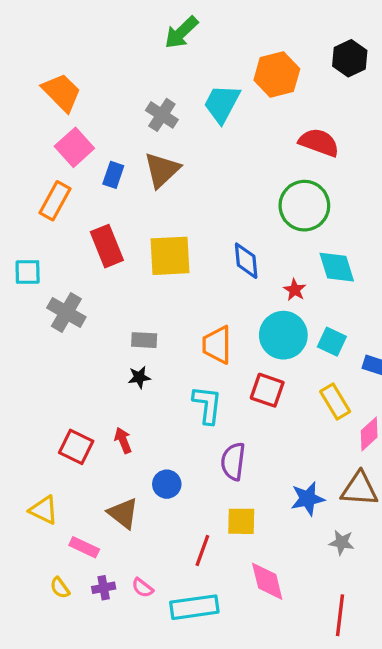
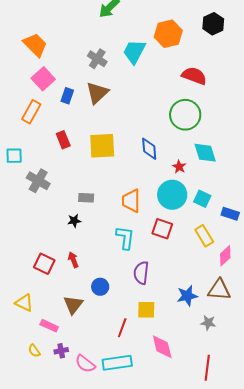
red rectangle: (107, 246) -> (63, 140), size x0.7
black star: (139, 377) -> (74, 221), moved
brown triangle: (123, 513) -> (73, 305), turned 30
pink semicircle: (142, 588) -> (85, 364), moved, size x1.5

